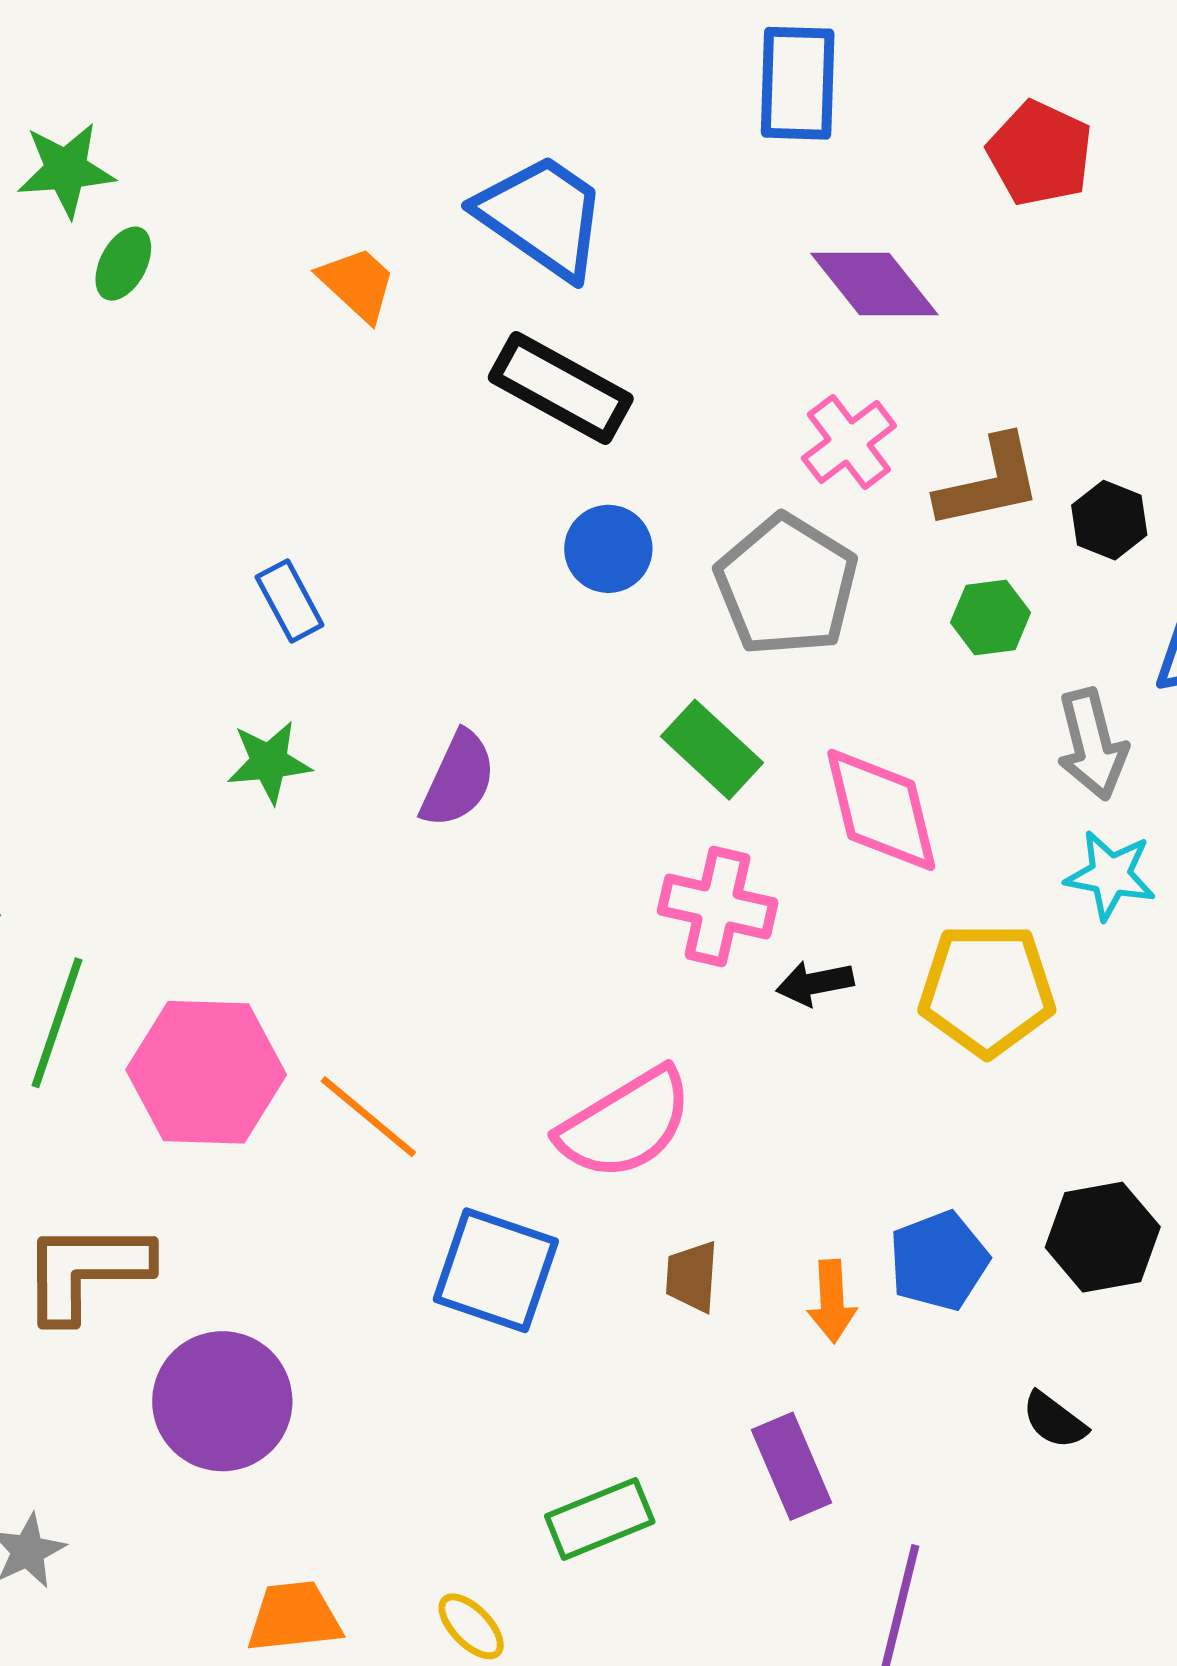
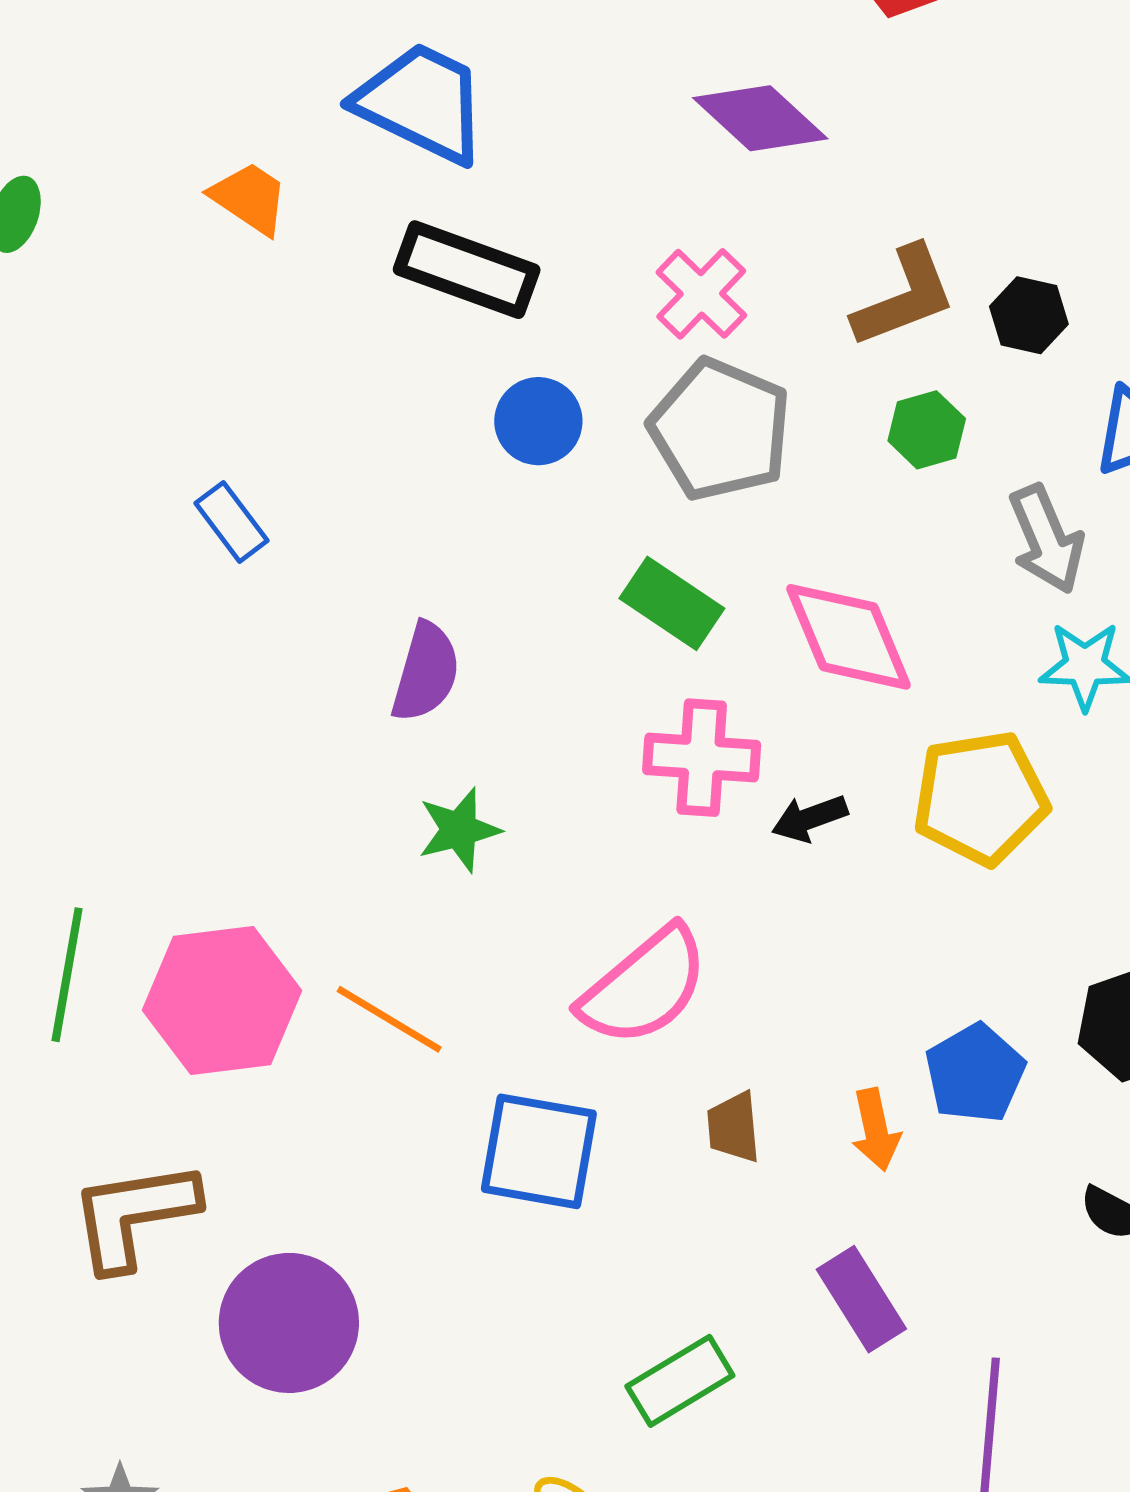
pink cross: (849, 442) -> (701, 294), moved
green star: (269, 762) -> (459, 830), moved

